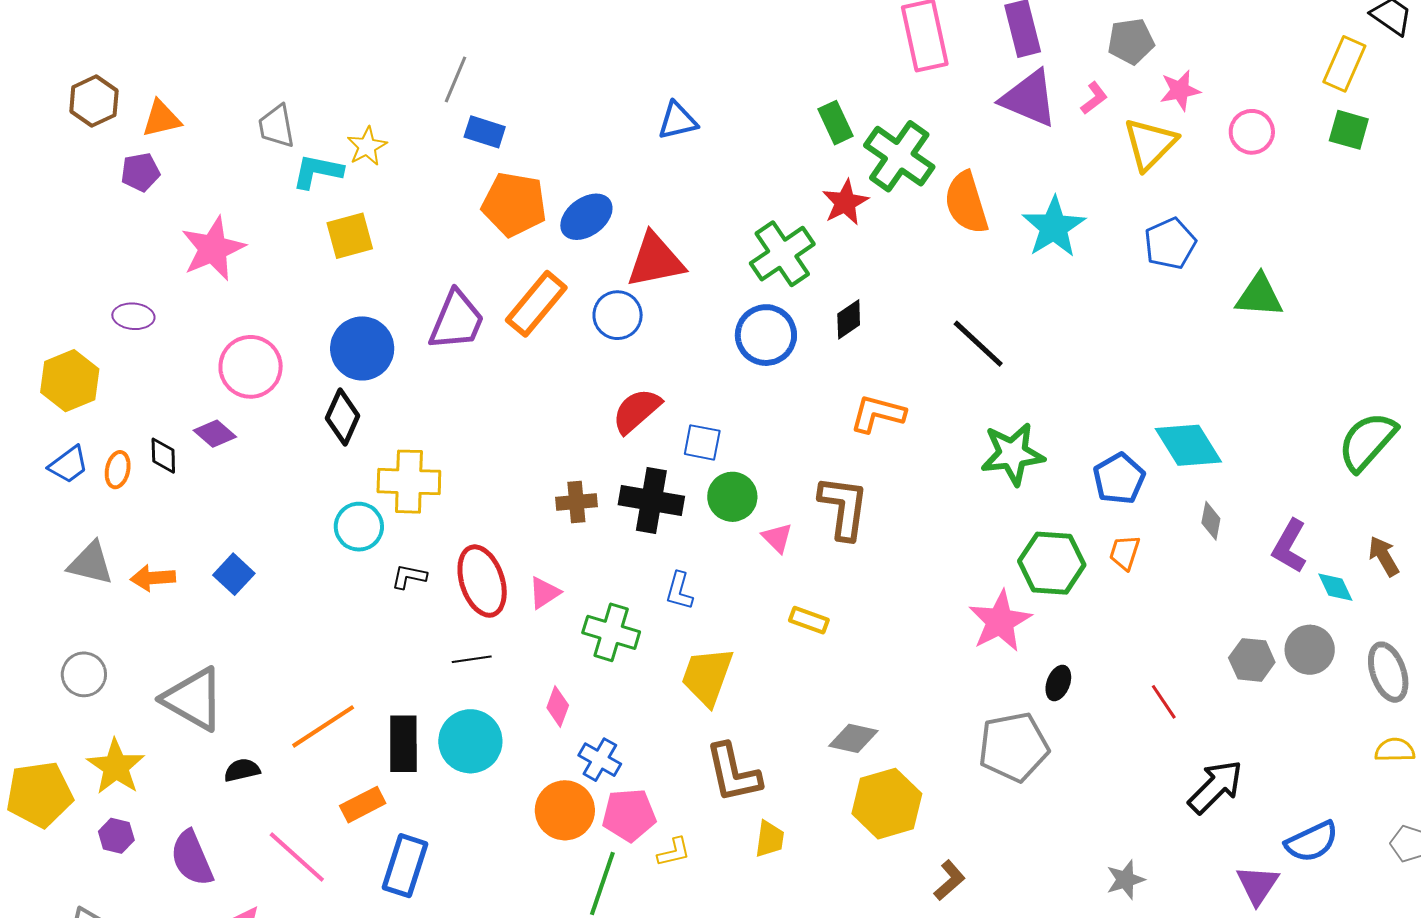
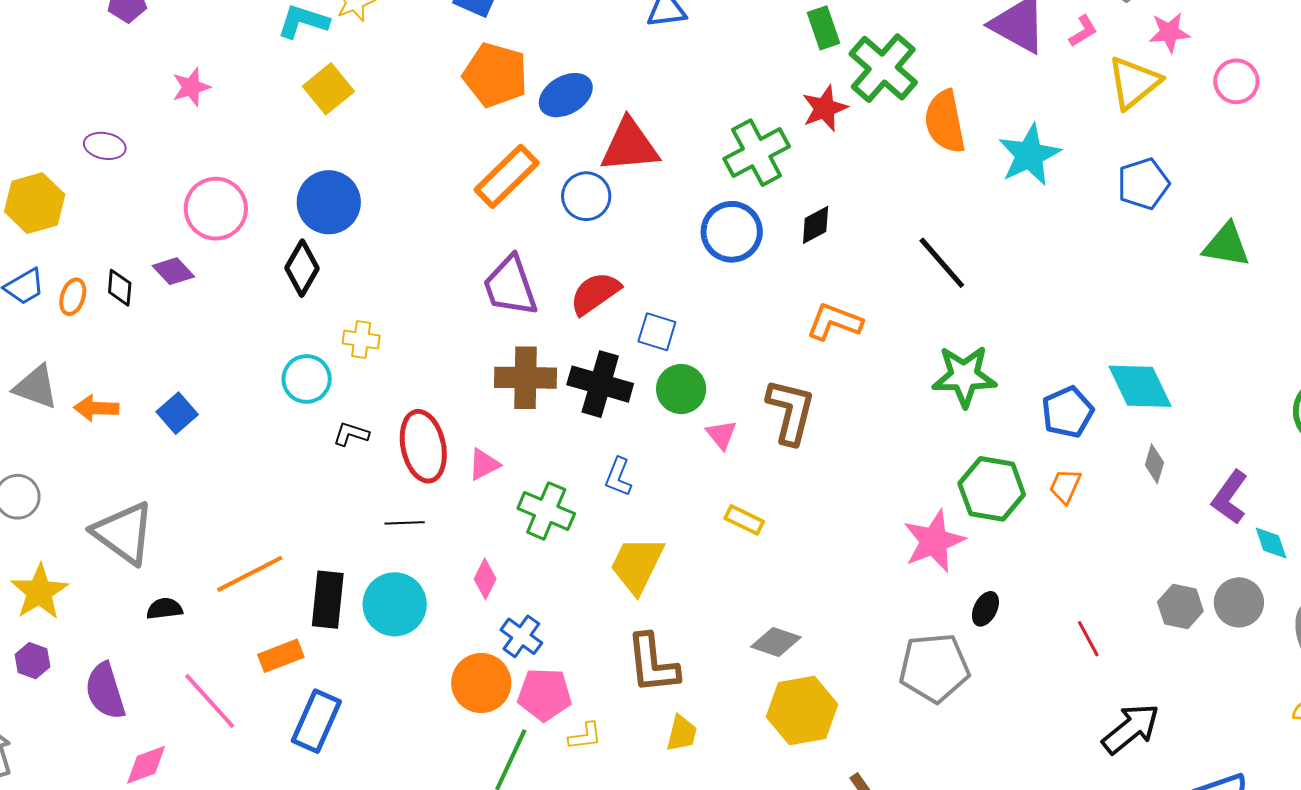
yellow square: (350, 236) -> (328, 89), turned -30
pink star: (213, 249) -> (191, 87), size x0.6
purple trapezoid: (457, 321) -> (510, 286), moved, turned 132
yellow cross: (409, 482) -> (361, 340), size x0.6
brown cross: (576, 502) -> (525, 378), size x1.5

